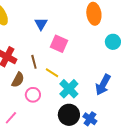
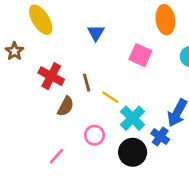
pink square: (59, 44) -> (140, 55), moved
pink circle: (33, 95) -> (95, 135), moved
blue cross: (90, 119) -> (160, 137), moved

